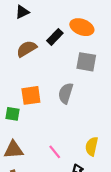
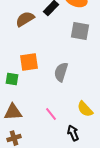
gray semicircle: (66, 93) -> (61, 72), moved
yellow semicircle: (92, 146) -> (85, 109), turned -54

